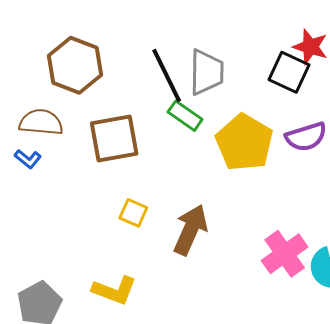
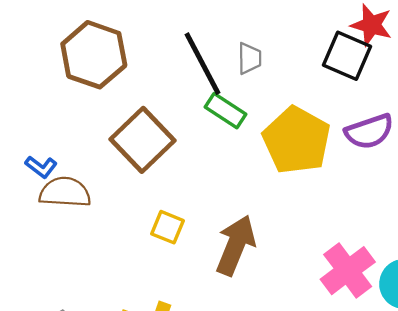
gray trapezoid: (206, 72) -> (249, 58), size x0.6
brown semicircle: (41, 122) -> (65, 192), moved
brown square: (114, 138) -> (142, 140), turned -32

